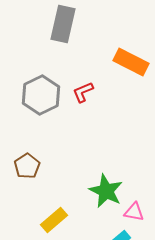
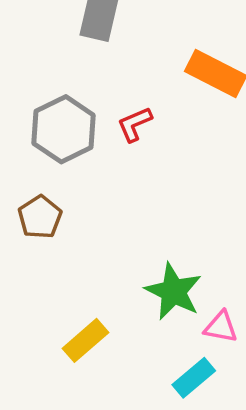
brown pentagon: (27, 166) -> (40, 217), moved

